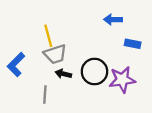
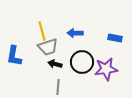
blue arrow: (113, 20) -> (75, 33), moved
blue L-shape: (16, 65) -> (14, 56), turned -35
gray line: (45, 95) -> (58, 87), moved

